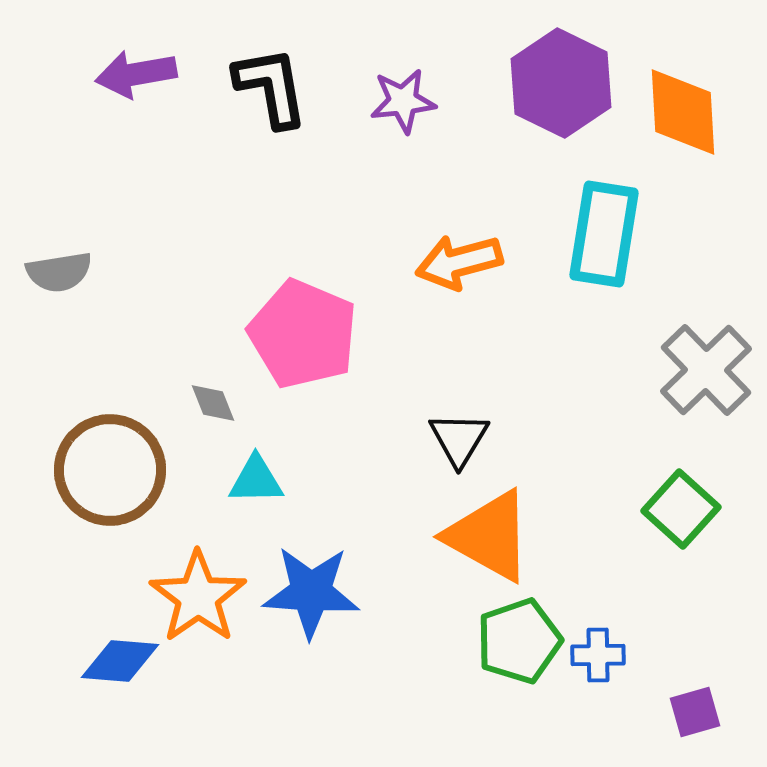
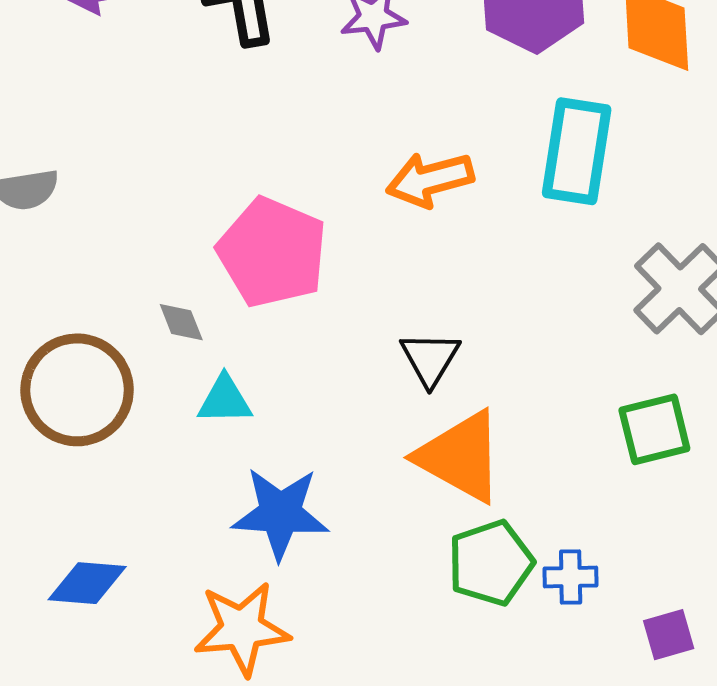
green square: (681, 509) -> (654, 429), turned 34
orange star: (198, 597) -> (242, 629), moved, turned 30

